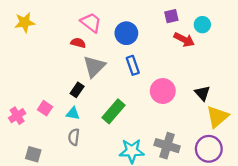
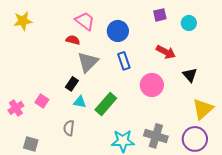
red arrow: (184, 40) -> (166, 52), moved
black triangle: (202, 93) -> (190, 75), moved
cyan triangle: (73, 113) -> (80, 102), moved

